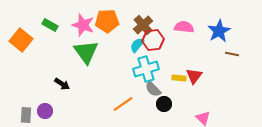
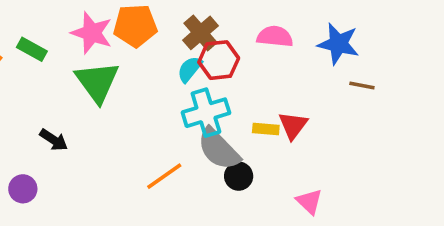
green rectangle: (50, 25) -> (32, 49), moved
blue star: (219, 31) -> (338, 44), turned -30
gray semicircle: (153, 89) -> (219, 149), size x1.5

